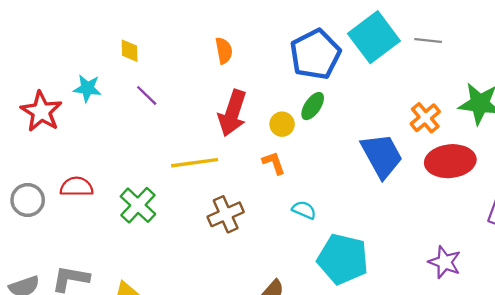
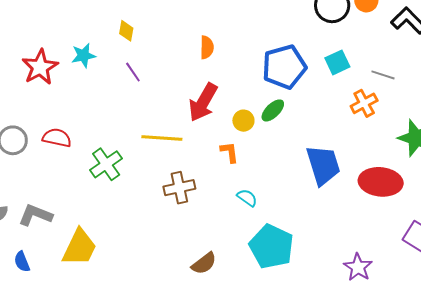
cyan square: (374, 37) -> (337, 62), size x0.6
cyan star: (87, 88) -> (83, 55), turned -30
orange cross: (425, 118) -> (364, 103), moved

